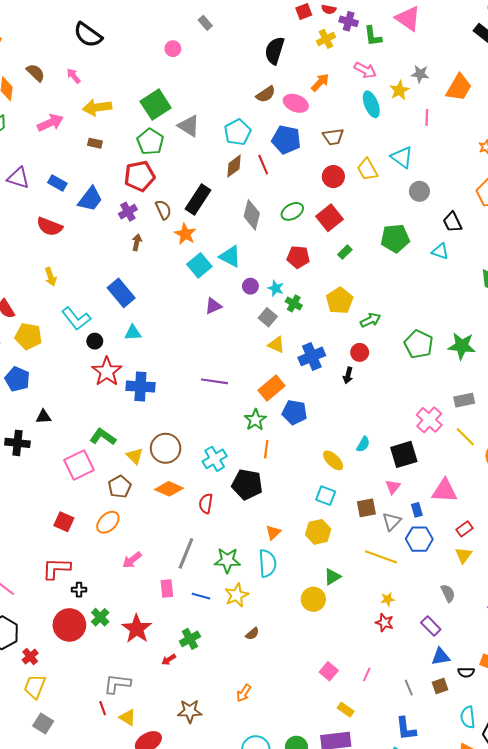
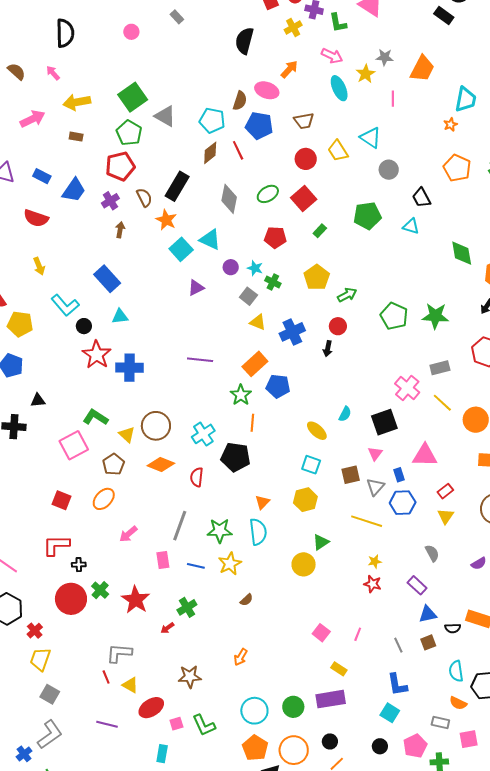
black semicircle: (88, 35) -> (65, 33), turned -124
pink circle: (173, 49) -> (131, 32), moved
brown semicircle: (266, 94) -> (240, 101), moved, turned -36
cyan pentagon: (237, 132) -> (212, 120), turned -30

